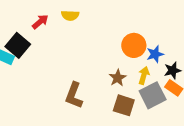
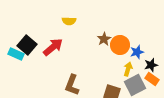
red arrow: (40, 22) -> (53, 47), moved, size x1.5
brown star: (118, 78) -> (104, 39), moved

